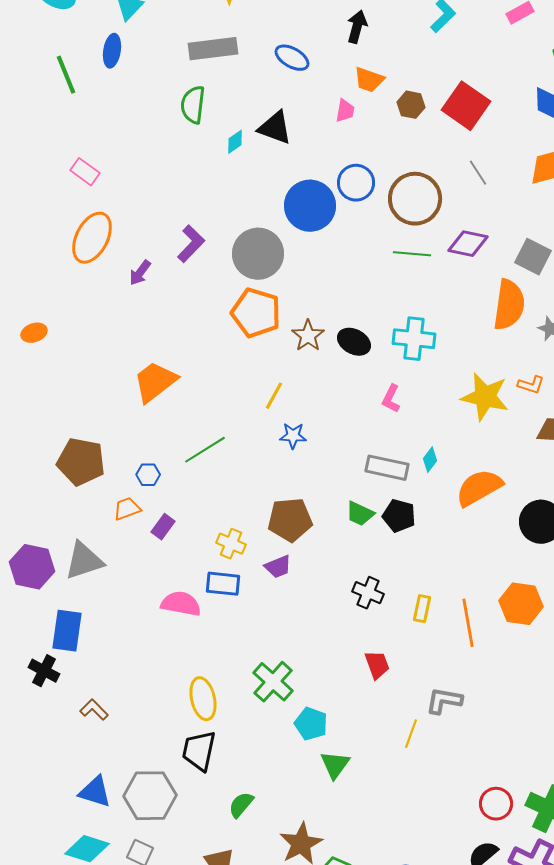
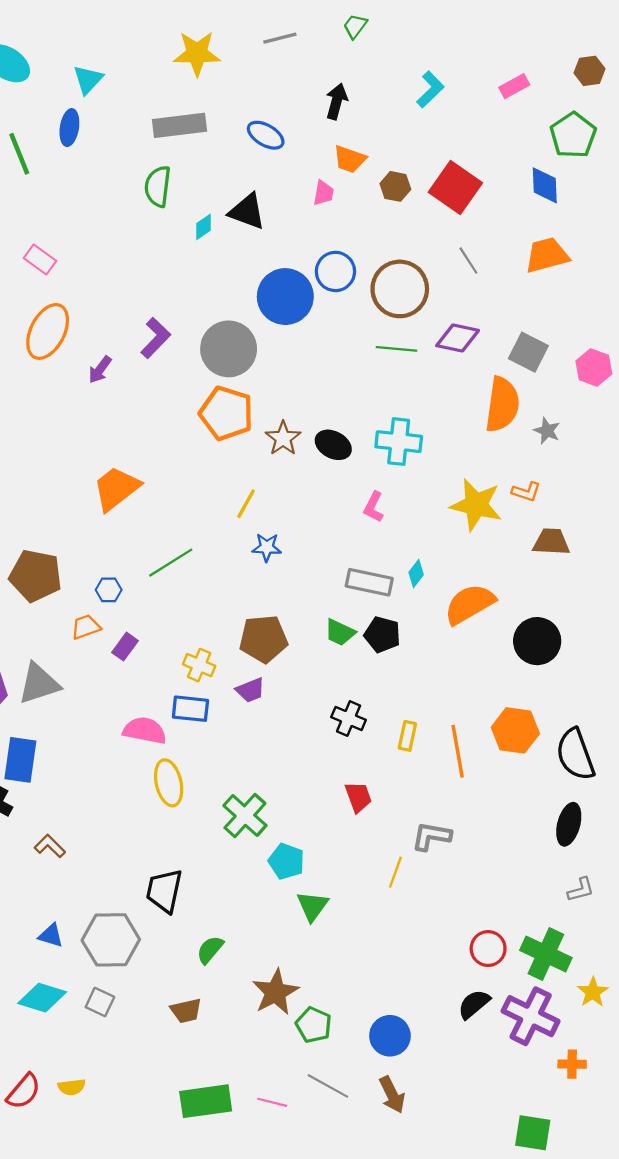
yellow ellipse: (203, 699) -> (169, 783), moved
blue triangle: (95, 792) -> (51, 935), size x0.7

